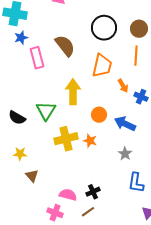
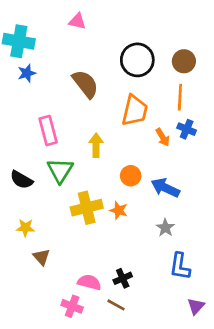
pink rectangle: (37, 58) -> (48, 130), moved
yellow arrow: (73, 92) -> (96, 145), size x0.7
blue cross: (141, 97) -> (187, 129), moved
brown line: (88, 212) -> (116, 305), turned 64

